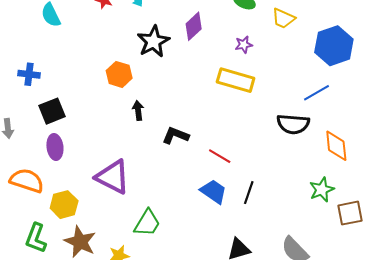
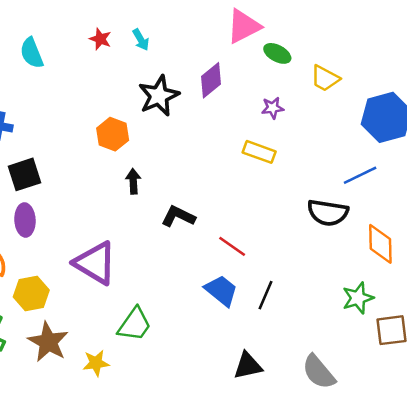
yellow rectangle: (236, 80) -> (259, 152), size x0.7

